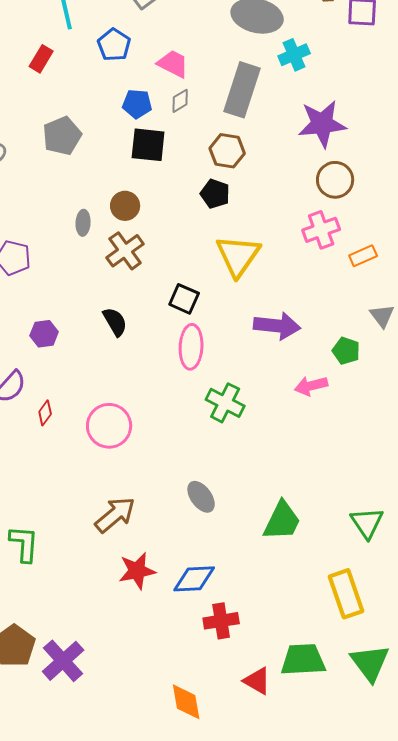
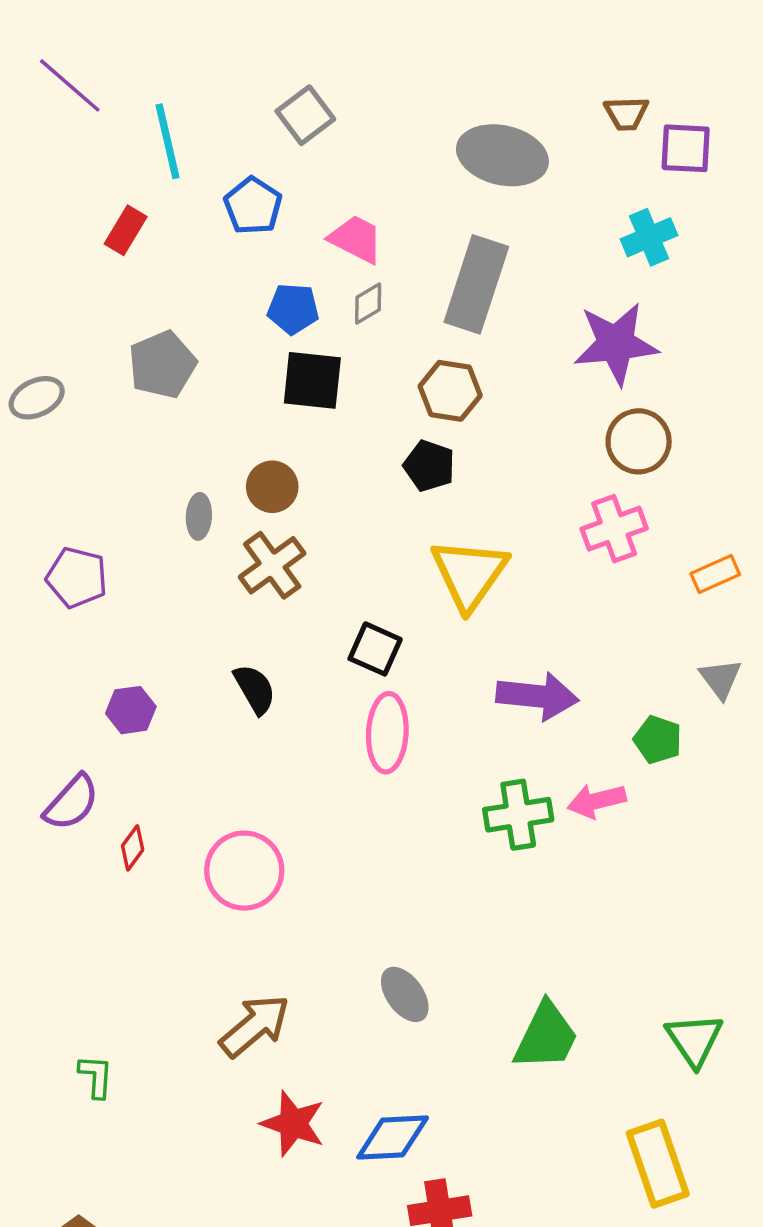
cyan cross: (294, 55) -> (649, 237), moved
orange rectangle: (363, 256) -> (715, 574), moved
green cross: (225, 403) -> (518, 815), moved, turned -36
green L-shape: (24, 544) -> (96, 1076), size x0.7
red star: (137, 571) -> (293, 1124), turned 30

